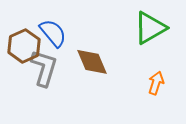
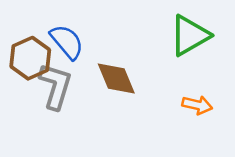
orange arrow: (156, 83) -> (197, 105), turned 85

